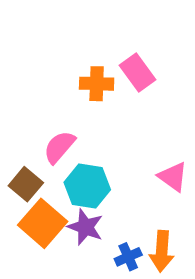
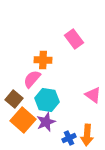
orange cross: (97, 84) -> (43, 60), moved
purple star: (85, 227) -> (46, 122), turned 30

